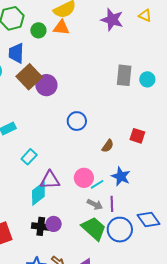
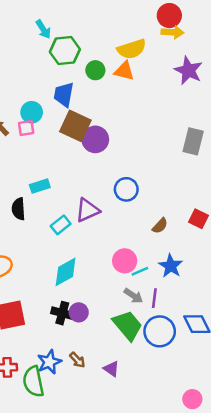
brown square: (29, 77) -> (75, 126), turned -30
purple triangle: (50, 180) -> (87, 210), moved, turned -30

